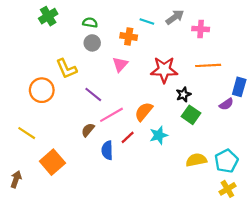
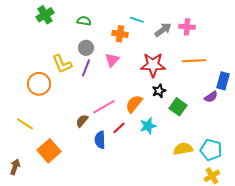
gray arrow: (175, 17) -> (163, 30), moved
gray circle: (92, 43) -> (86, 48), moved
purple line: (93, 94) -> (86, 68), moved, turned 72
black star: (183, 94) -> (159, 91), moved
cyan pentagon: (226, 161) -> (211, 150), turned -30

